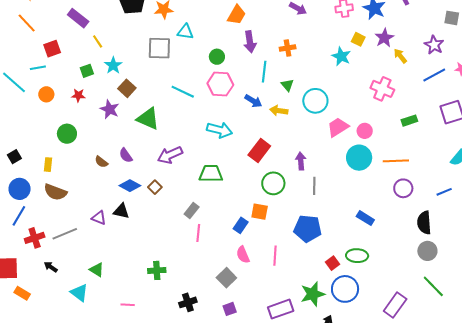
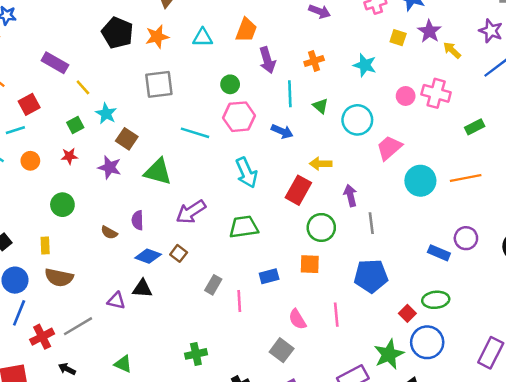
cyan triangle: (185, 32) -> (203, 38), moved
cyan star: (341, 56) -> (365, 65), moved
yellow arrow: (279, 111) -> (321, 164), moved
cyan arrow: (219, 130) -> (246, 173), turned 60
pink circle: (365, 131) -> (406, 96), moved
purple semicircle: (126, 155) -> (138, 220), turned 42
purple circle: (403, 188) -> (466, 238), moved
gray rectangle: (192, 210) -> (213, 285), moved
blue rectangle: (241, 225) -> (269, 276), moved, turned 49

